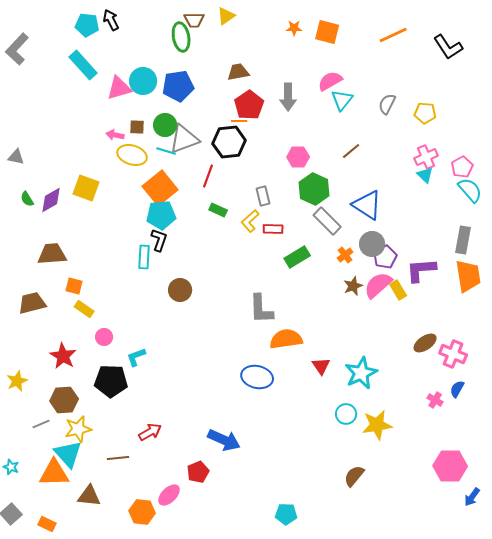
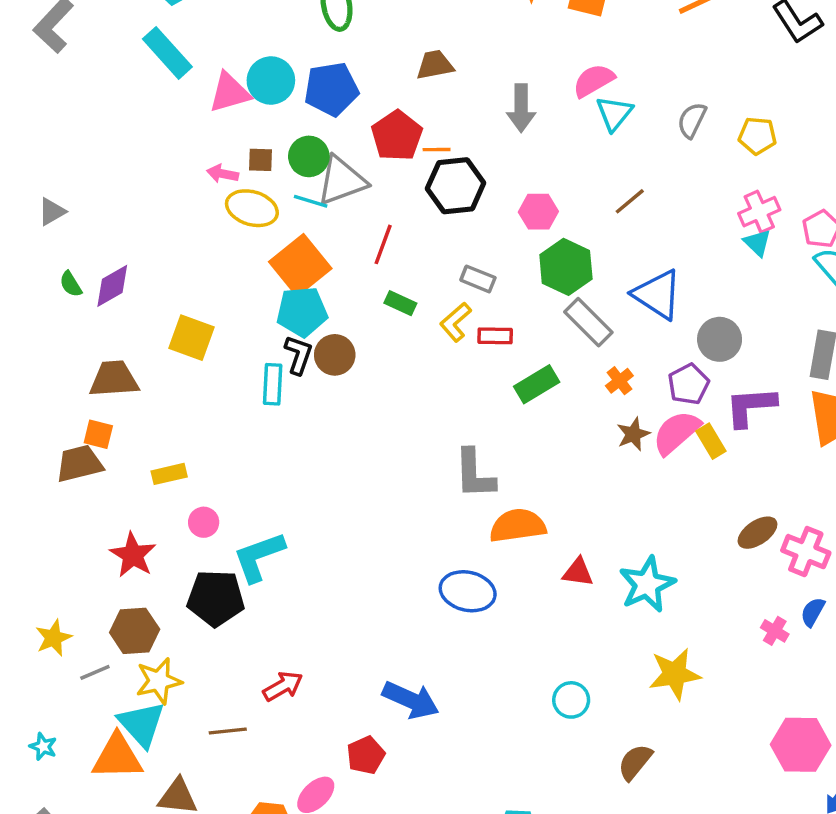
red pentagon: (249, 105) -> (397, 136), moved
black hexagon: (229, 142) -> (456, 186), moved
gray triangle: (16, 157) -> (52, 212), turned -42
yellow square: (86, 188) -> (192, 338), moved
gray rectangle: (263, 196) -> (478, 279), turned -54
gray circle: (372, 244) -> (720, 339), moved
orange square: (74, 286) -> (98, 434), moved
brown circle: (180, 290) -> (335, 355), moved
yellow rectangle: (84, 309) -> (169, 474), turned -48
cyan L-shape: (136, 357) -> (259, 557), size x1.6
red triangle: (321, 366) -> (578, 572), turned -48
yellow star: (17, 381) -> (53, 638), moved
cyan circle: (346, 414) -> (571, 700), moved

